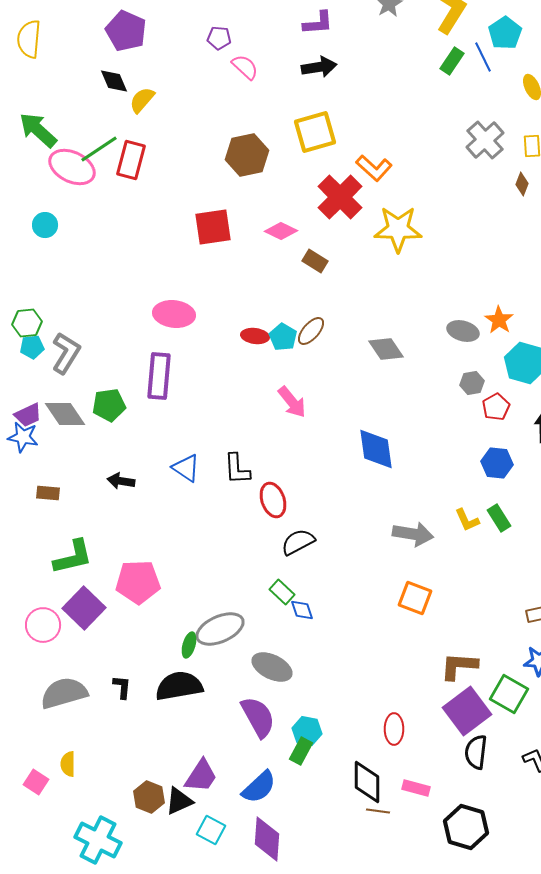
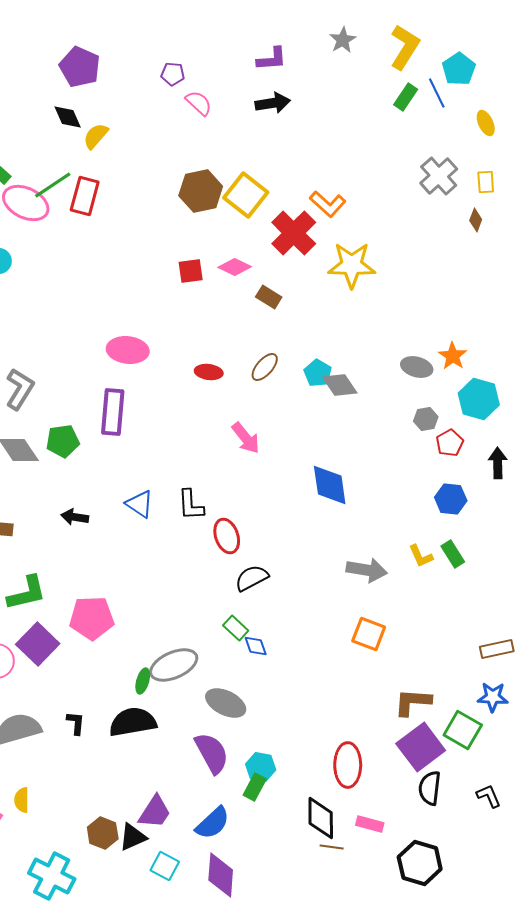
yellow square: (315, 132) -> (246, 195), moved, turned -36
red square: (213, 227) -> (191, 271), moved, size x0.7
cyan pentagon: (283, 337) -> (318, 373), moved
red ellipse: (394, 729) -> (348, 765), size x1.4

